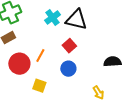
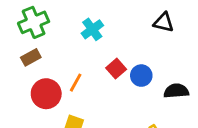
black triangle: (76, 20) -> (164, 22), moved, size x0.7
blue circle: (68, 69) -> (141, 76), moved

